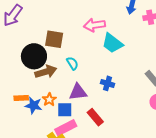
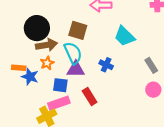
brown square: (54, 39) -> (78, 30), moved
cyan trapezoid: (112, 43) -> (125, 36), moved
cyan semicircle: (72, 63) -> (73, 53), moved, size x1.6
orange star: (49, 100) -> (47, 63), moved

